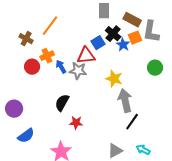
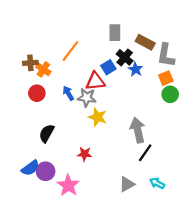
orange line: (50, 26) -> (70, 51), moved
orange square: (135, 38) -> (166, 78), moved
brown cross: (26, 39) -> (30, 63), turned -32
orange cross: (47, 56) -> (43, 69), moved, turned -32
yellow star: (114, 79) -> (98, 117), moved
black semicircle: (62, 103) -> (47, 133), moved
purple circle: (14, 109) -> (46, 171), moved

